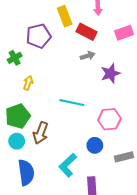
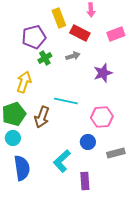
gray arrow: (88, 56) -> (73, 56), moved
green cross: (15, 58) -> (45, 58), moved
yellow arrow: (28, 83) -> (24, 82), size x1.5
brown arrow: (41, 133) -> (42, 117), moved

